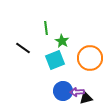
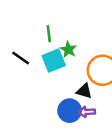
cyan square: (55, 60) -> (54, 61), moved
black triangle: (86, 98) -> (84, 91), moved, turned 32

